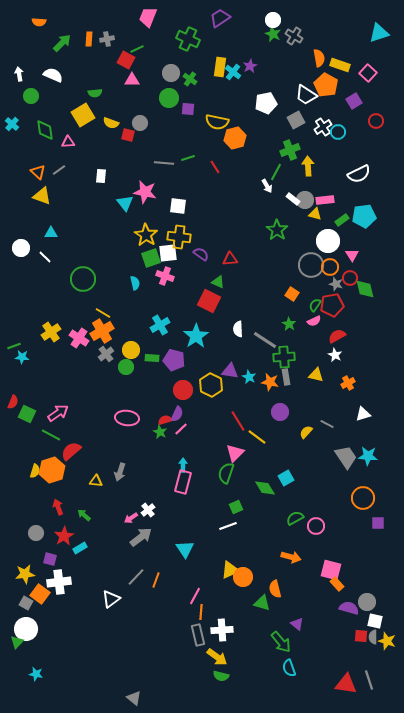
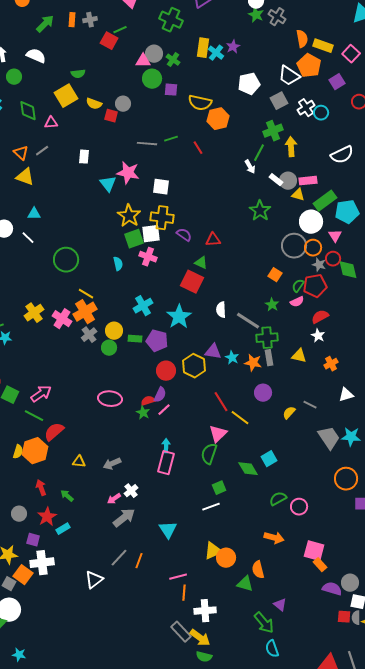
pink triangle: (132, 80) -> (143, 61), moved
cyan pentagon: (364, 216) -> (347, 212), moved
green rectangle: (342, 220) -> (325, 201), size x1.6
gray arrow: (120, 472) -> (112, 464), moved, turned 48
pink line: (195, 596) -> (178, 577), turned 48
gray rectangle: (198, 635) -> (181, 632), moved, turned -30

